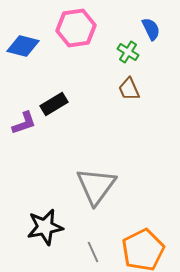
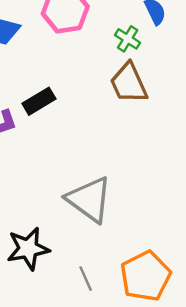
brown trapezoid: (129, 89) -> (129, 83), size x1.5
gray triangle: (96, 186) -> (89, 199), turned -30

